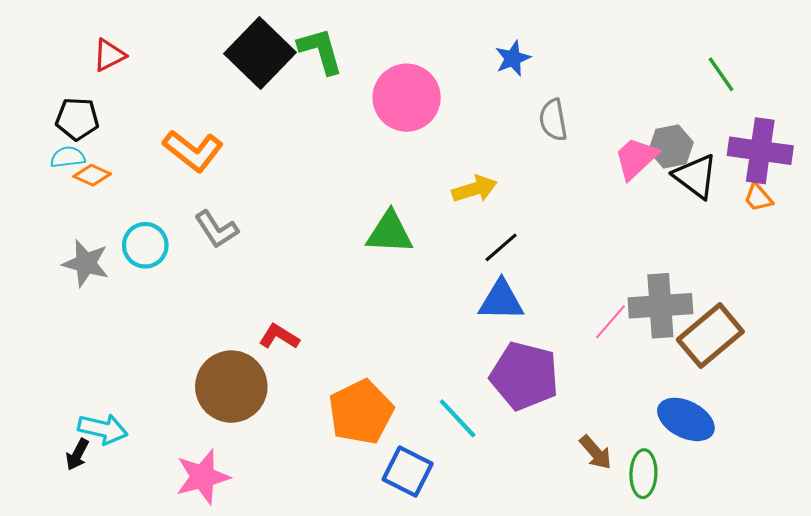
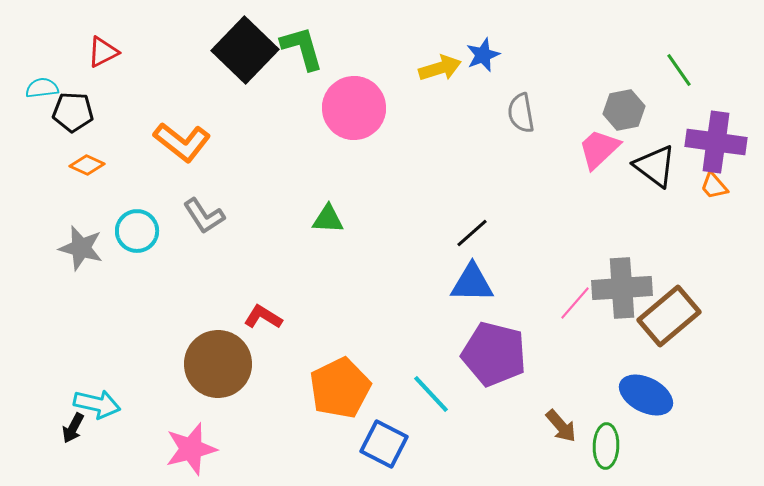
pink circle: (407, 98) -> (354, 108), moved
gray hexagon: (671, 146) -> (624, 110), moved
cyan semicircle: (68, 157) -> (42, 88), moved
yellow arrow: (475, 189) -> (440, 68), moved
green triangle: (390, 233) -> (328, 219), moved, size x0.7

